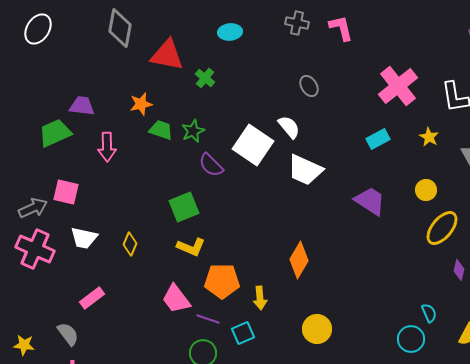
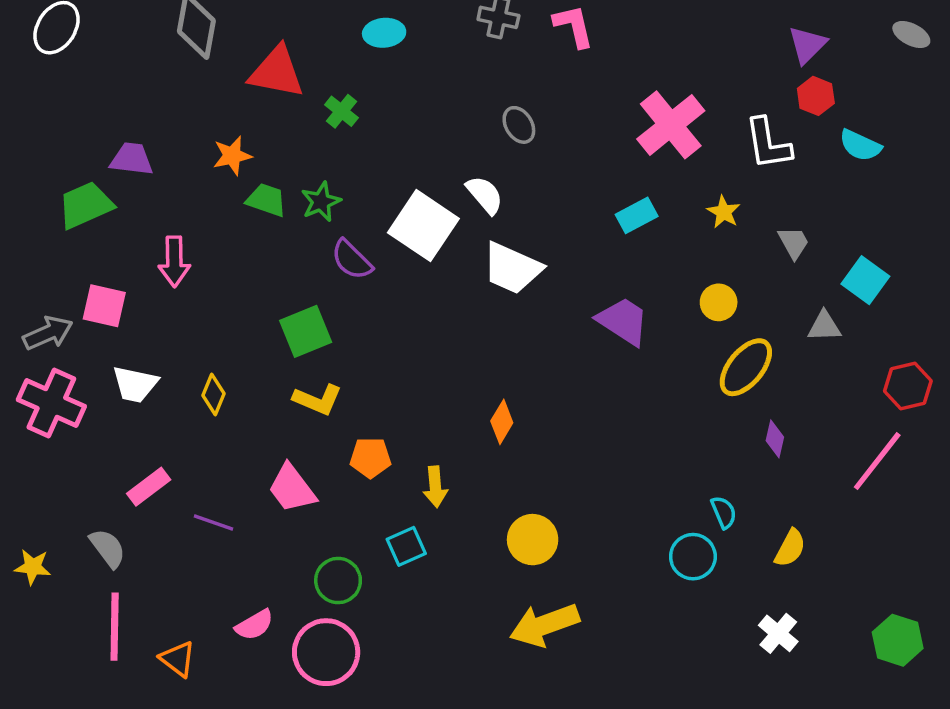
pink arrow: (107, 147) -> (174, 261), moved
orange diamond: (299, 260) -> (502, 422), size x0.7
orange pentagon: (222, 281) -> (370, 458), size x0.7
purple line: (208, 319) -> (213, 522), moved

